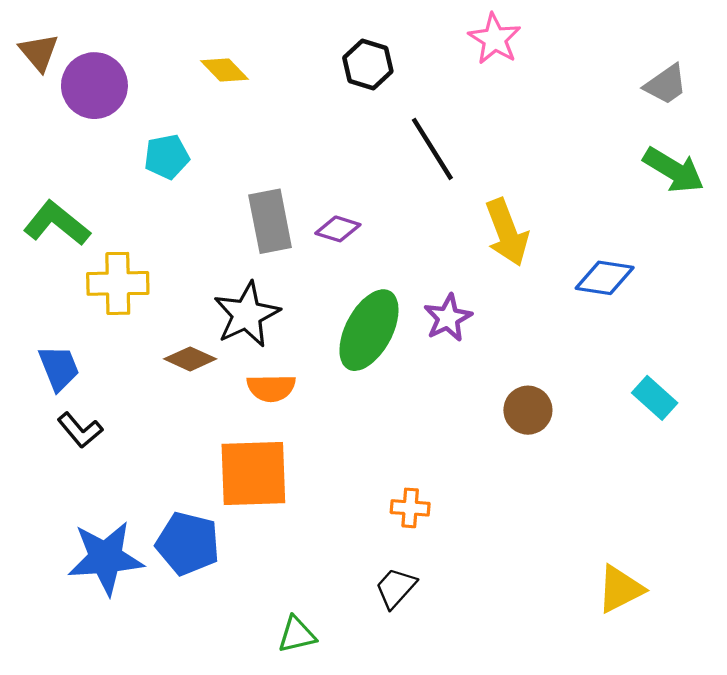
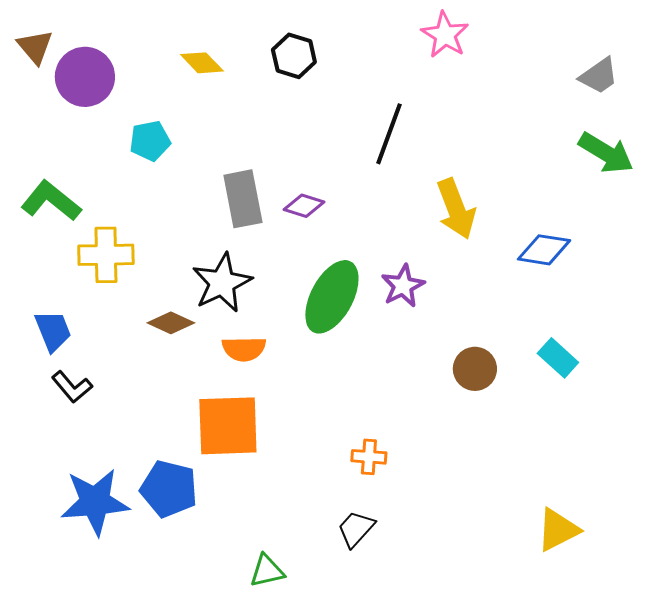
black hexagon: (368, 64) -> (294, 56), moved
black line: (432, 149) -> (389, 134), turned 52
cyan rectangle: (655, 398) -> (558, 358), moved

